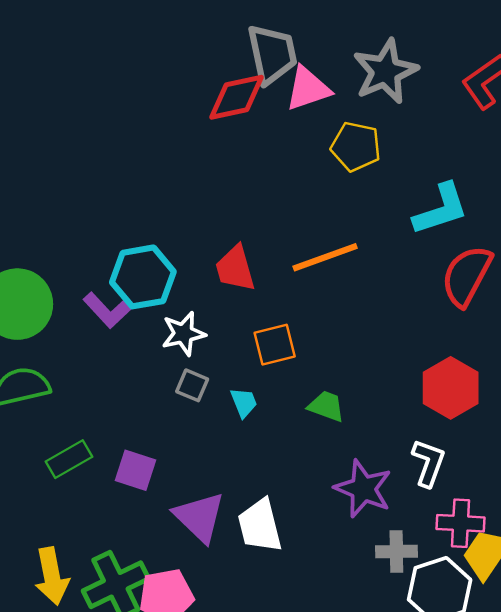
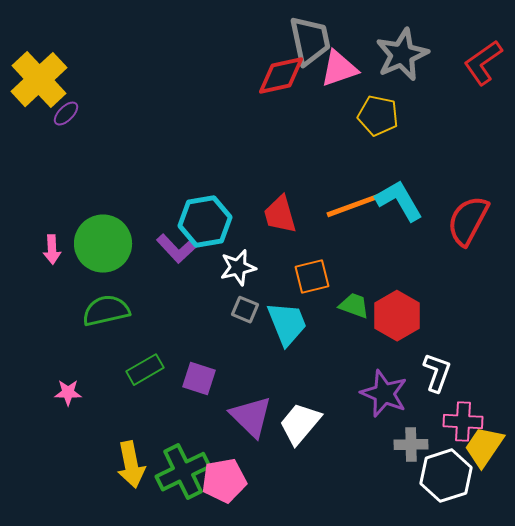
cyan L-shape: (441, 209) -> (399, 201), moved, turned -102
red hexagon: (451, 388) -> (397, 316), moved
cyan trapezoid: (244, 403) -> (287, 324), size x1.8
green trapezoid: (326, 406) -> (354, 306), moved
white trapezoid: (260, 526) -> (300, 424), turned 54

